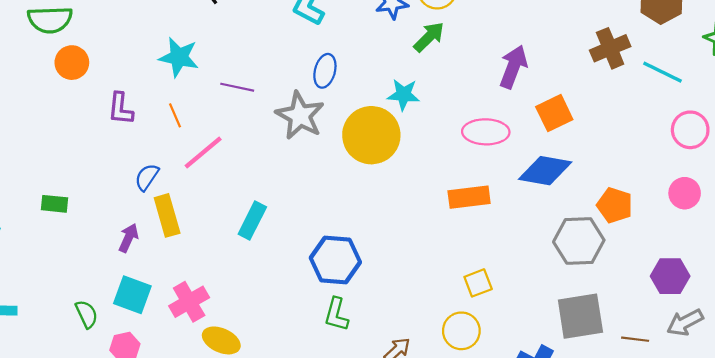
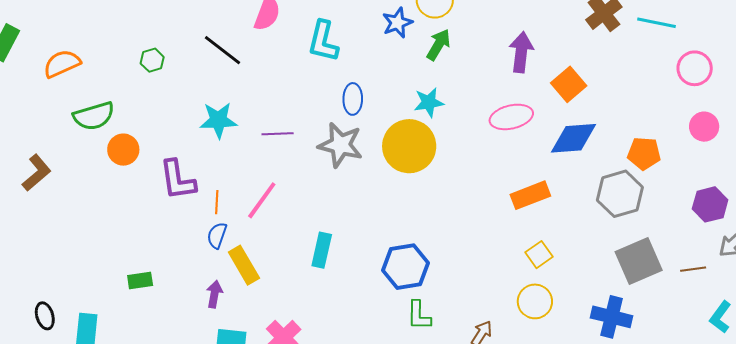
purple L-shape: (120, 109) -> (178, 180), size x1.4
orange line: (175, 115) -> (217, 202), moved, turned 40
orange rectangle: (469, 197) -> (530, 195), moved

